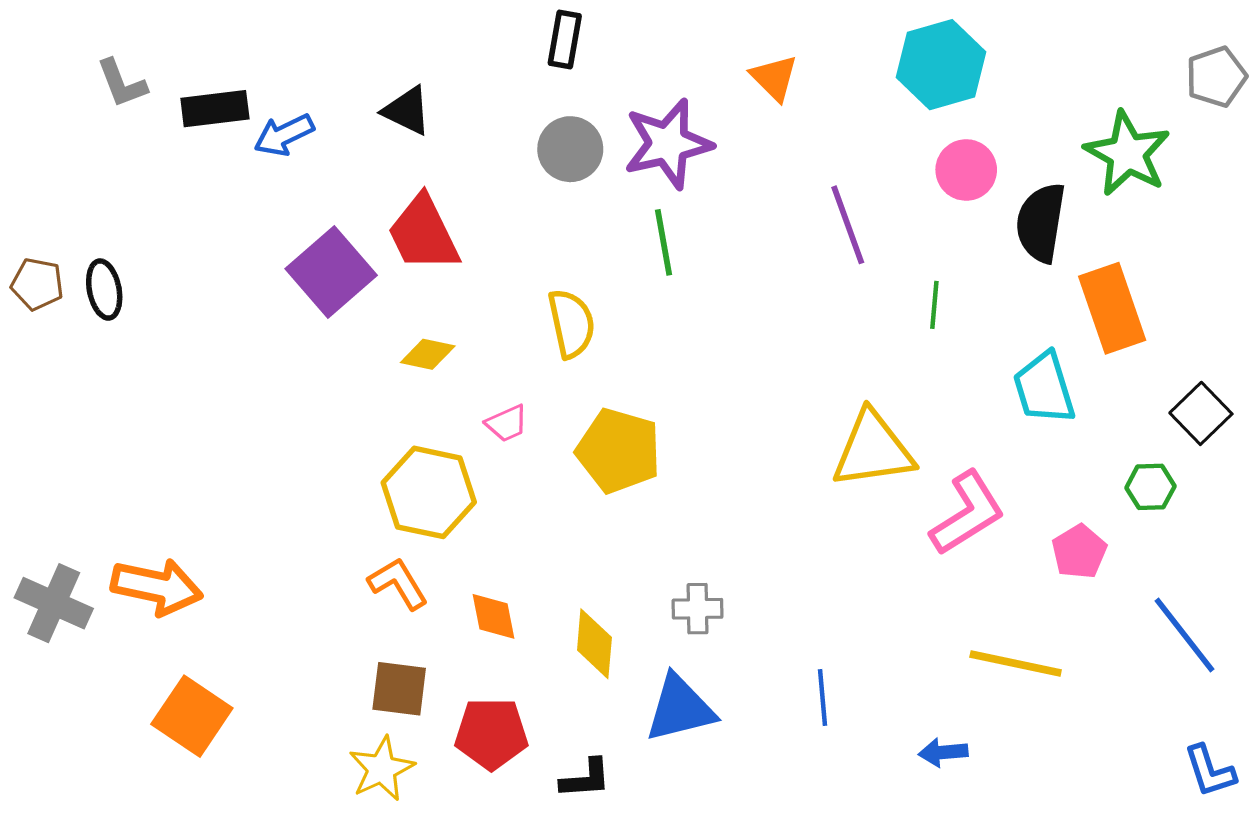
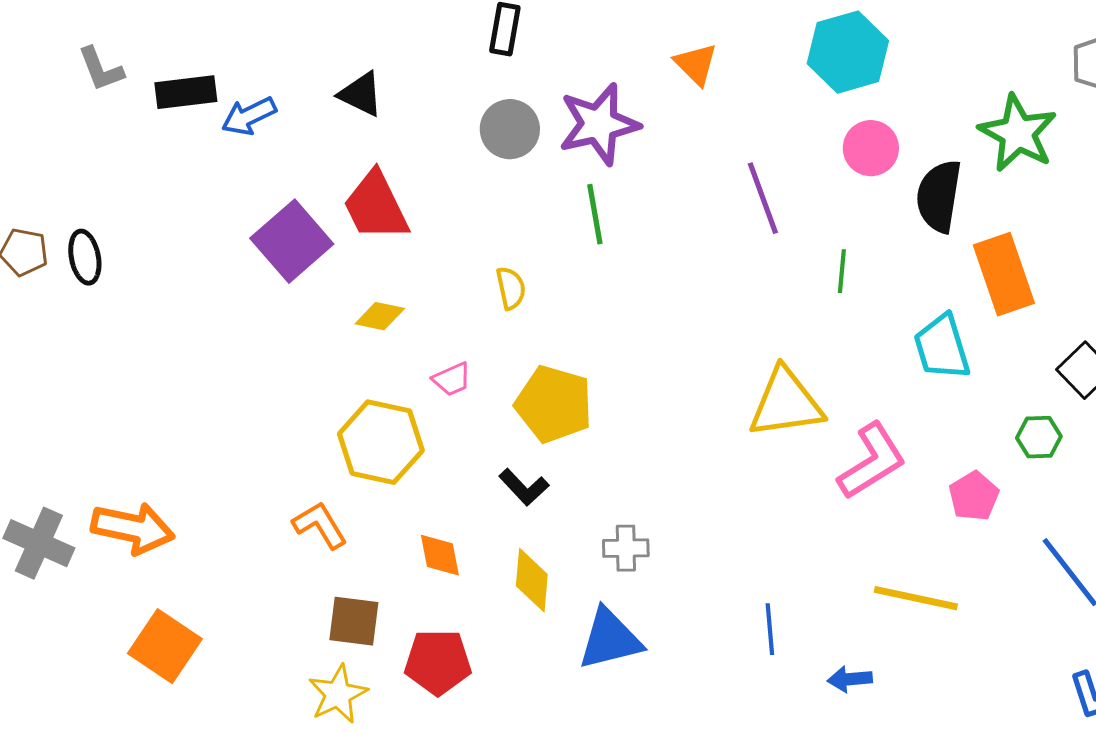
yellow semicircle: (571, 324) -> (511, 288), size x0.7
orange L-shape: (398, 583) -> (320, 525), moved
blue line: (823, 697) -> (770, 629), moved
black L-shape: (586, 779) -> (524, 487), moved, turned 51

